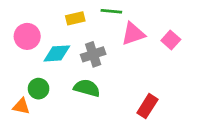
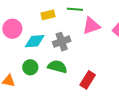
green circle: (39, 89) -> (30, 67), moved
red rectangle: (147, 106) -> (88, 80), moved

